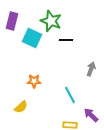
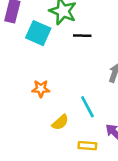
yellow semicircle: (21, 107) -> (60, 122), moved

